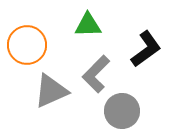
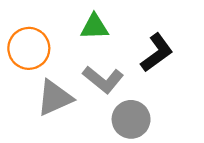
gray L-shape: (96, 74) -> (103, 80), turned -96

